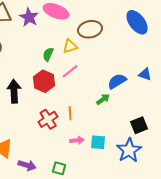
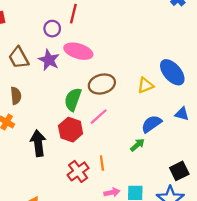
blue ellipse: (137, 22) -> (172, 72), moved
brown ellipse: (90, 29) -> (102, 84), moved
yellow triangle: (70, 46) -> (145, 85), moved
green semicircle: (48, 54) -> (73, 99), size x1.5

